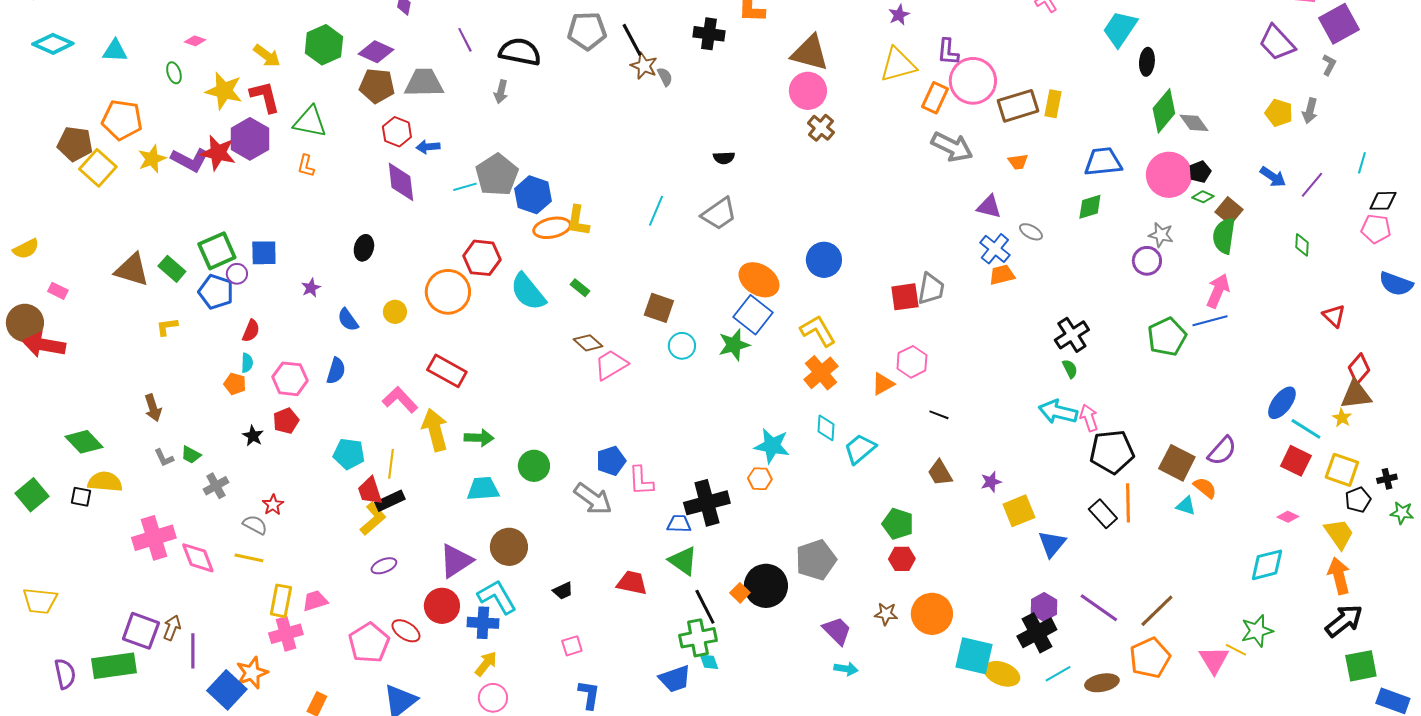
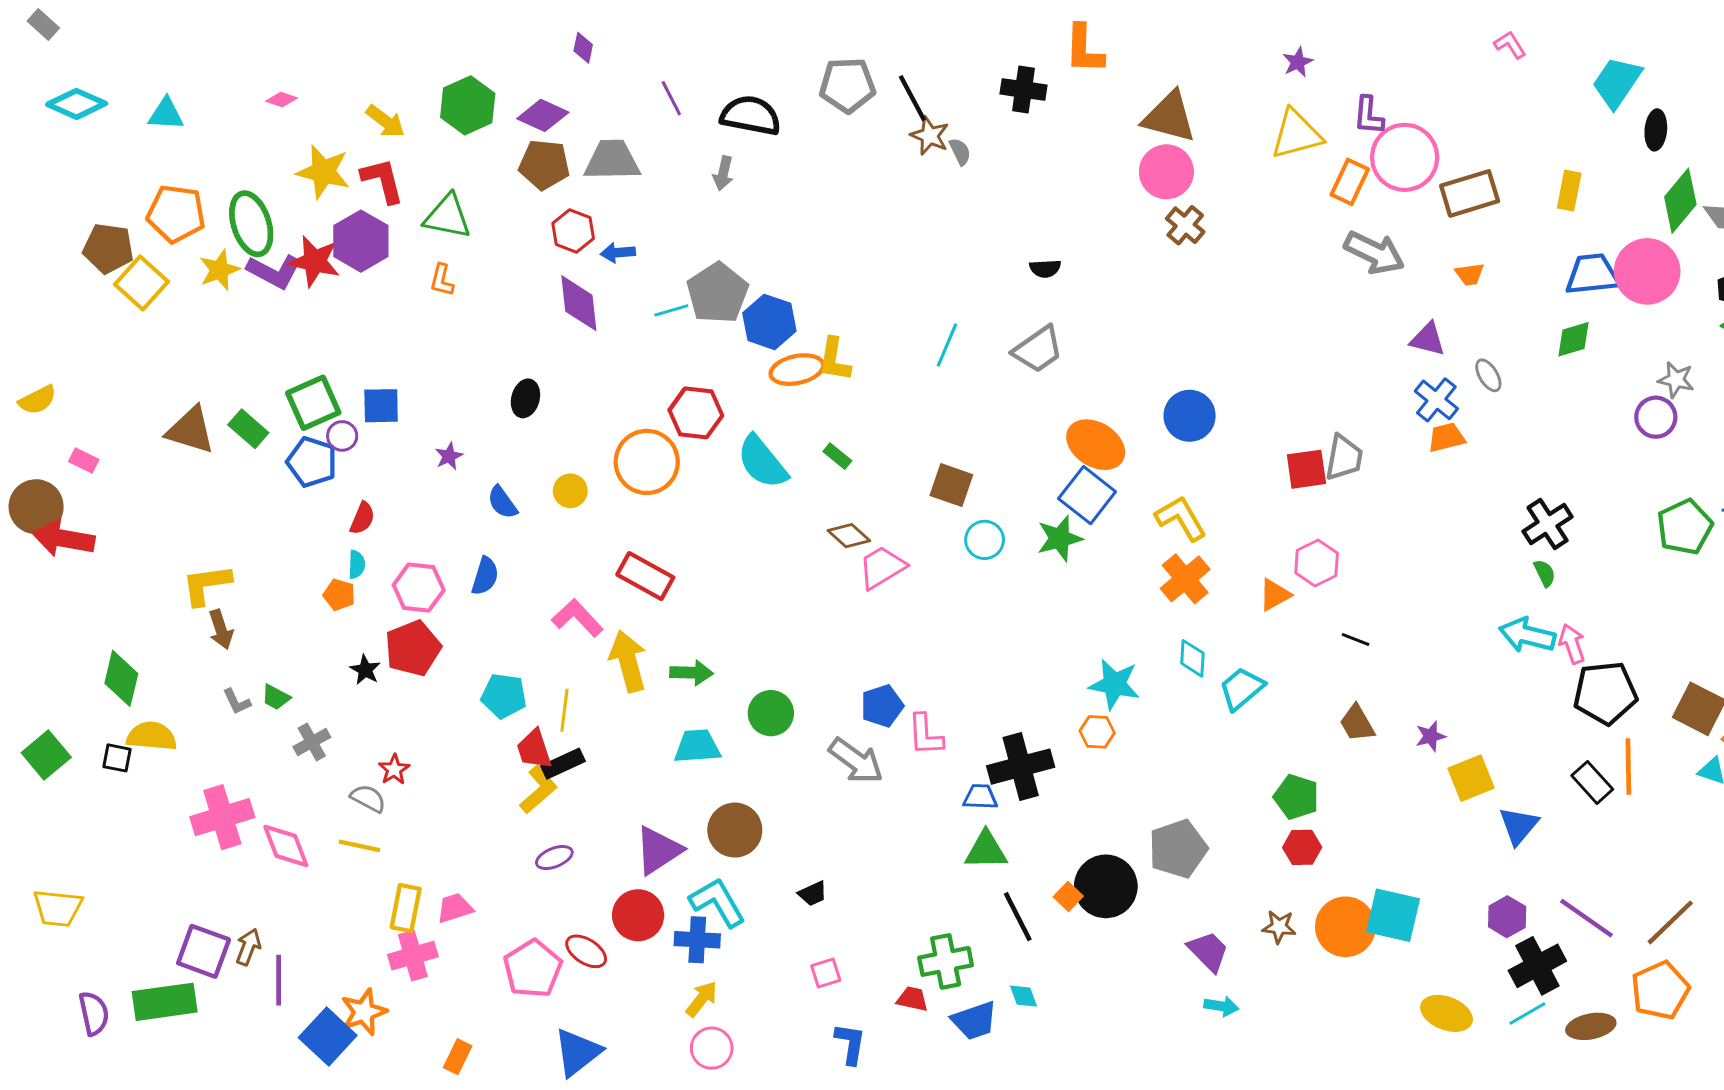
green ellipse: (174, 73) -> (251, 224), moved, size x2.0
yellow rectangle: (1053, 104) -> (1569, 191), moved
pink circle: (1169, 175) -> (1647, 271), moved
gray ellipse: (1031, 232) -> (1488, 375), turned 30
yellow L-shape: (167, 327) -> (206, 585), moved, size x1.6
red pentagon: (286, 421) -> (413, 648), size x1.5
green diamond: (84, 442) -> (121, 678), turned 57
green triangle: (683, 561) -> (986, 850), turned -36
red trapezoid: (632, 583) -> (912, 999), moved, size x0.7
black cross: (1037, 633) -> (1537, 966), moved
green cross: (698, 638) -> (946, 961), moved
cyan square: (974, 656) -> (1393, 915), moved

